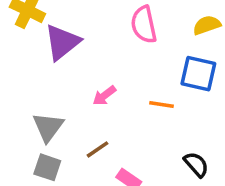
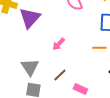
orange line: (162, 104) -> (99, 48), moved

